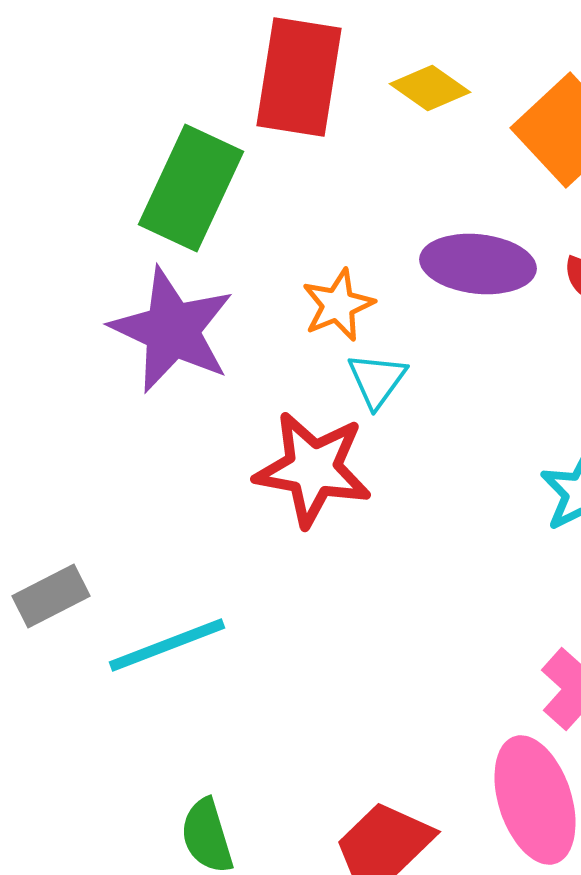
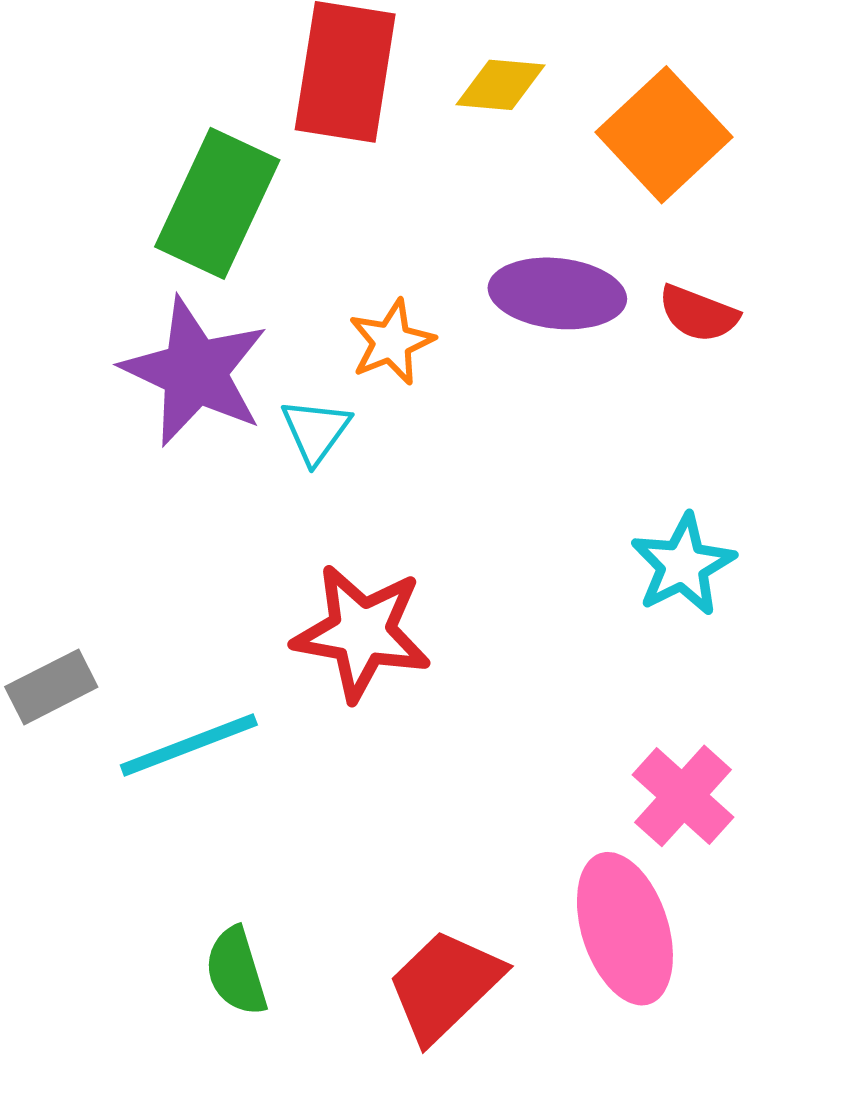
yellow diamond: (430, 88) -> (500, 85), turned -30
cyan triangle: (377, 380) -> (316, 431), moved
red star: (313, 469) -> (362, 632), moved

